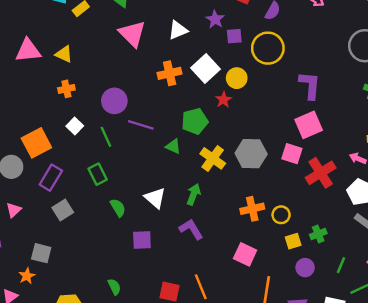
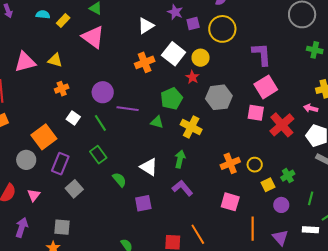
pink triangle: (132, 34) -> (93, 37), moved
gray hexagon: (251, 154) -> (219, 97), moved

